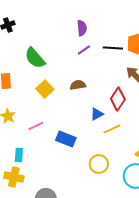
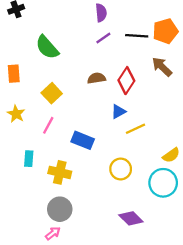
yellow square: (45, 89) -> (52, 93), moved
red diamond: (118, 99) -> (126, 81), moved
pink line: (36, 126) -> (48, 125), turned -35
yellow cross: (14, 177) -> (60, 172), moved

